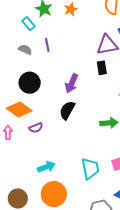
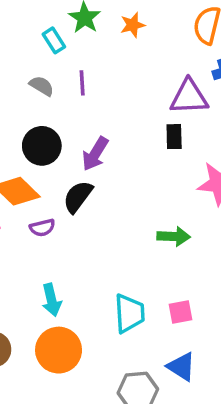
purple arrow: (72, 83) -> (95, 154), moved
black semicircle: (67, 110) -> (78, 197), moved
cyan arrow: (46, 167) -> (51, 300), turned 90

